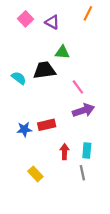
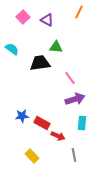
cyan semicircle: (19, 78) -> (12, 49), moved
red rectangle: (47, 125) -> (42, 123), moved, turned 42
cyan rectangle: (87, 151) -> (82, 123), moved
red arrow: (64, 152) -> (58, 136), turned 112

